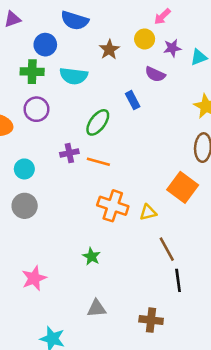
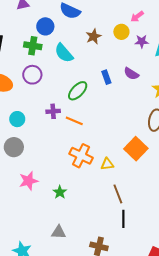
purple semicircle: (155, 74) -> (131, 74), moved
cyan semicircle: (74, 76) -> (64, 53), turned 35
pink star: (34, 278) -> (29, 181), moved

